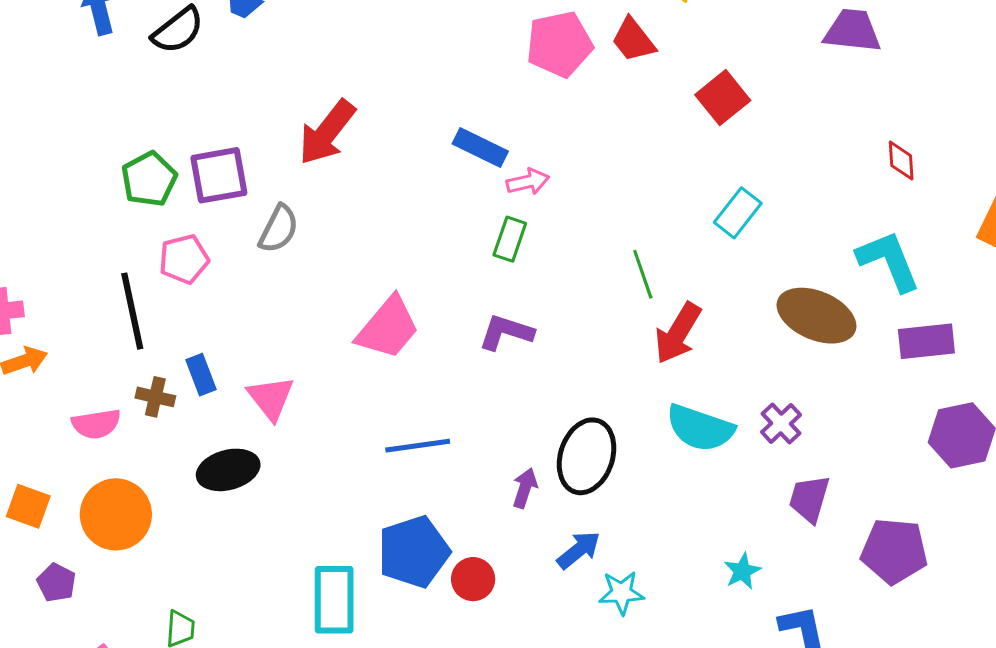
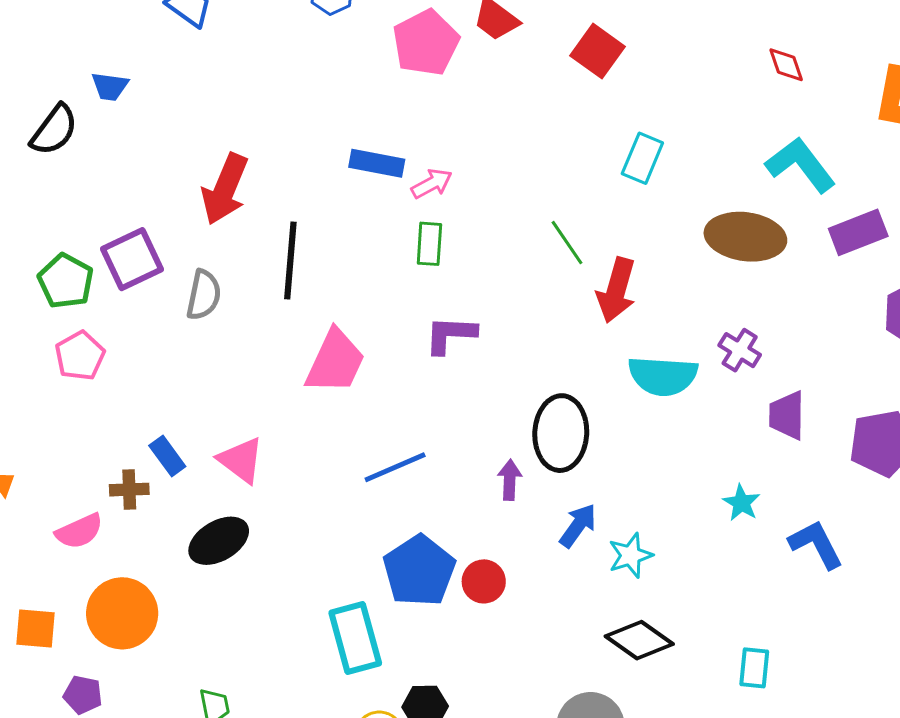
pink pentagon: (184, 259) -> (80, 356), moved
black line: (132, 311) -> (290, 261), moved, turned 32

